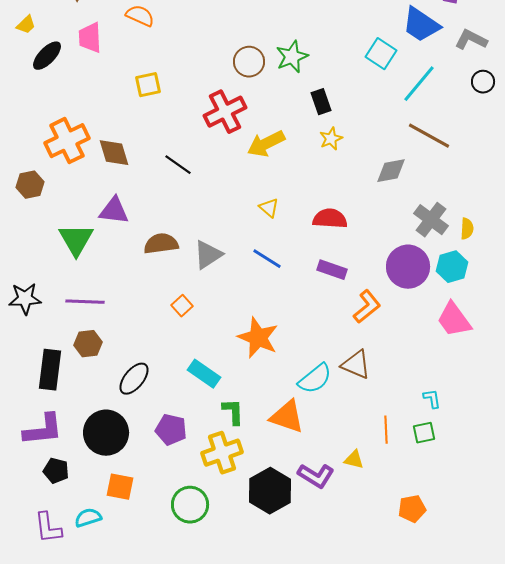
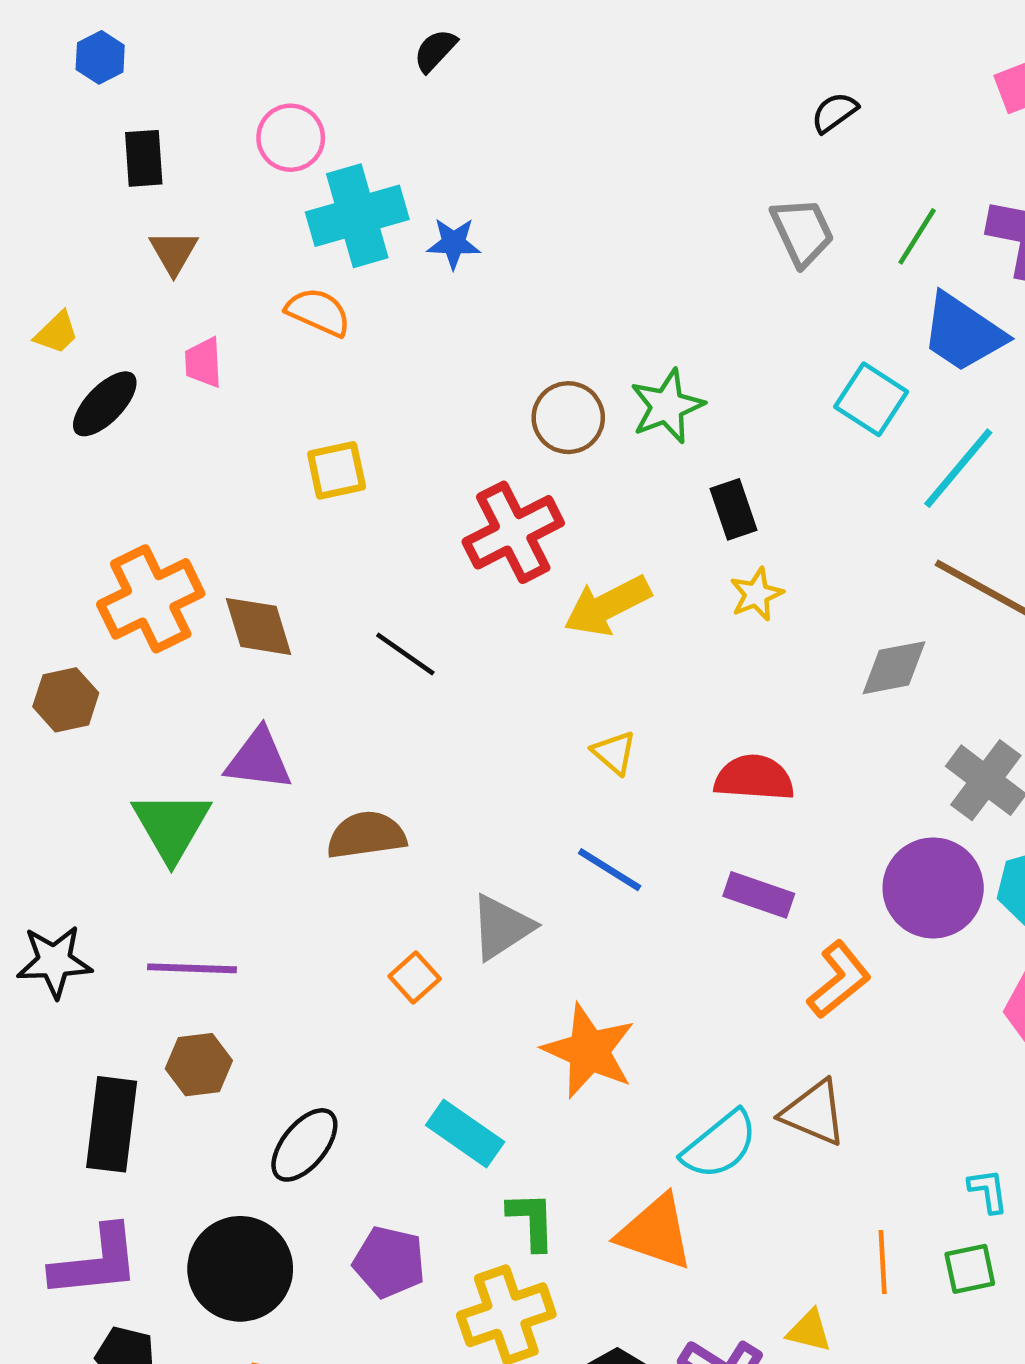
pink trapezoid: (90, 38) -> (203, 363), size x0.7
gray triangle: (208, 255) -> (502, 927), moved

